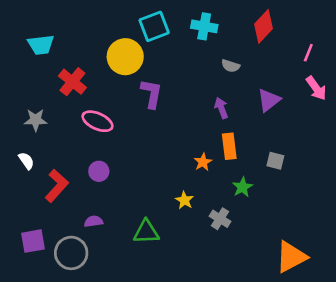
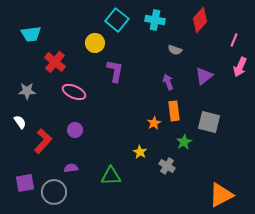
cyan square: (154, 26) -> (117, 20), turned -30
yellow circle: (125, 57) -> (95, 43), size x0.7
pink arrow: (316, 88) -> (240, 67), turned 60
gray square: (275, 161) -> (209, 122), size x1.6

